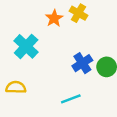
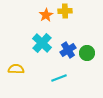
yellow cross: (78, 13) -> (65, 11), turned -32
cyan cross: (26, 46) -> (42, 43), moved

